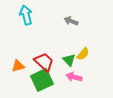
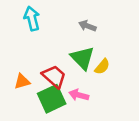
green triangle: (69, 60) -> (82, 58), moved, size x1.5
pink arrow: (74, 77) -> (79, 95), moved

